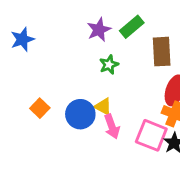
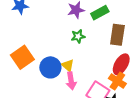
orange square: (40, 108) -> (22, 57), size x1.6

